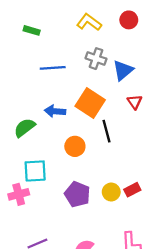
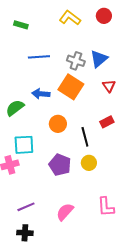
gray cross: (96, 59) -> (76, 61), moved
black line: (107, 131) -> (85, 137), moved
red rectangle: (132, 190) -> (107, 122), moved

